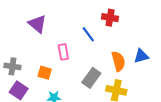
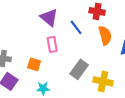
purple triangle: (37, 24) -> (49, 17), moved
orange semicircle: (118, 61) -> (105, 35), moved

